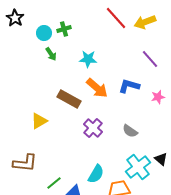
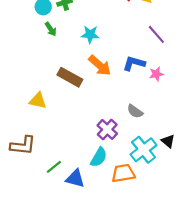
pink star: (158, 97) -> (156, 74), moved
yellow triangle: (39, 121) -> (38, 101), turned 42
purple cross: (93, 128) -> (107, 129), moved

